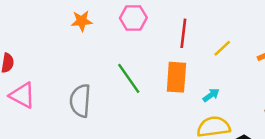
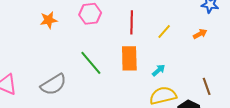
gray semicircle: (80, 101) -> (53, 85), turned -120

